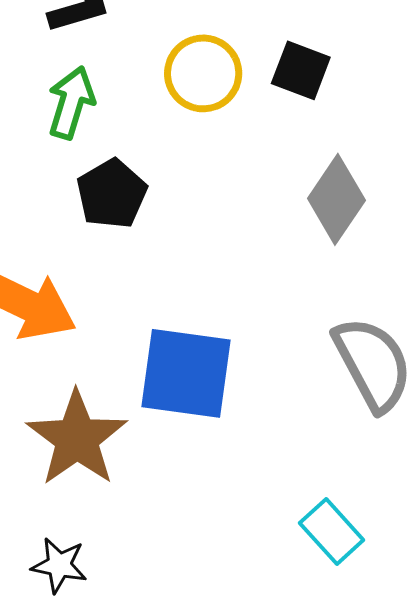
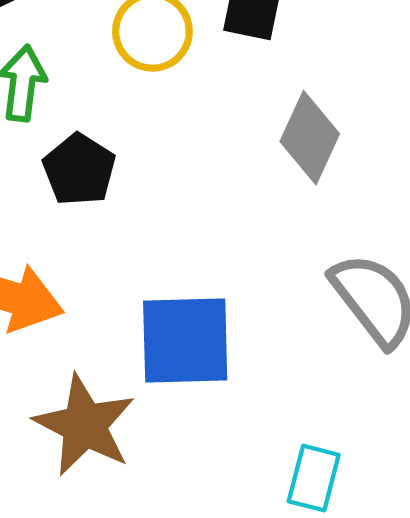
cyan rectangle: (332, 531) -> (314, 478), moved, turned 66

